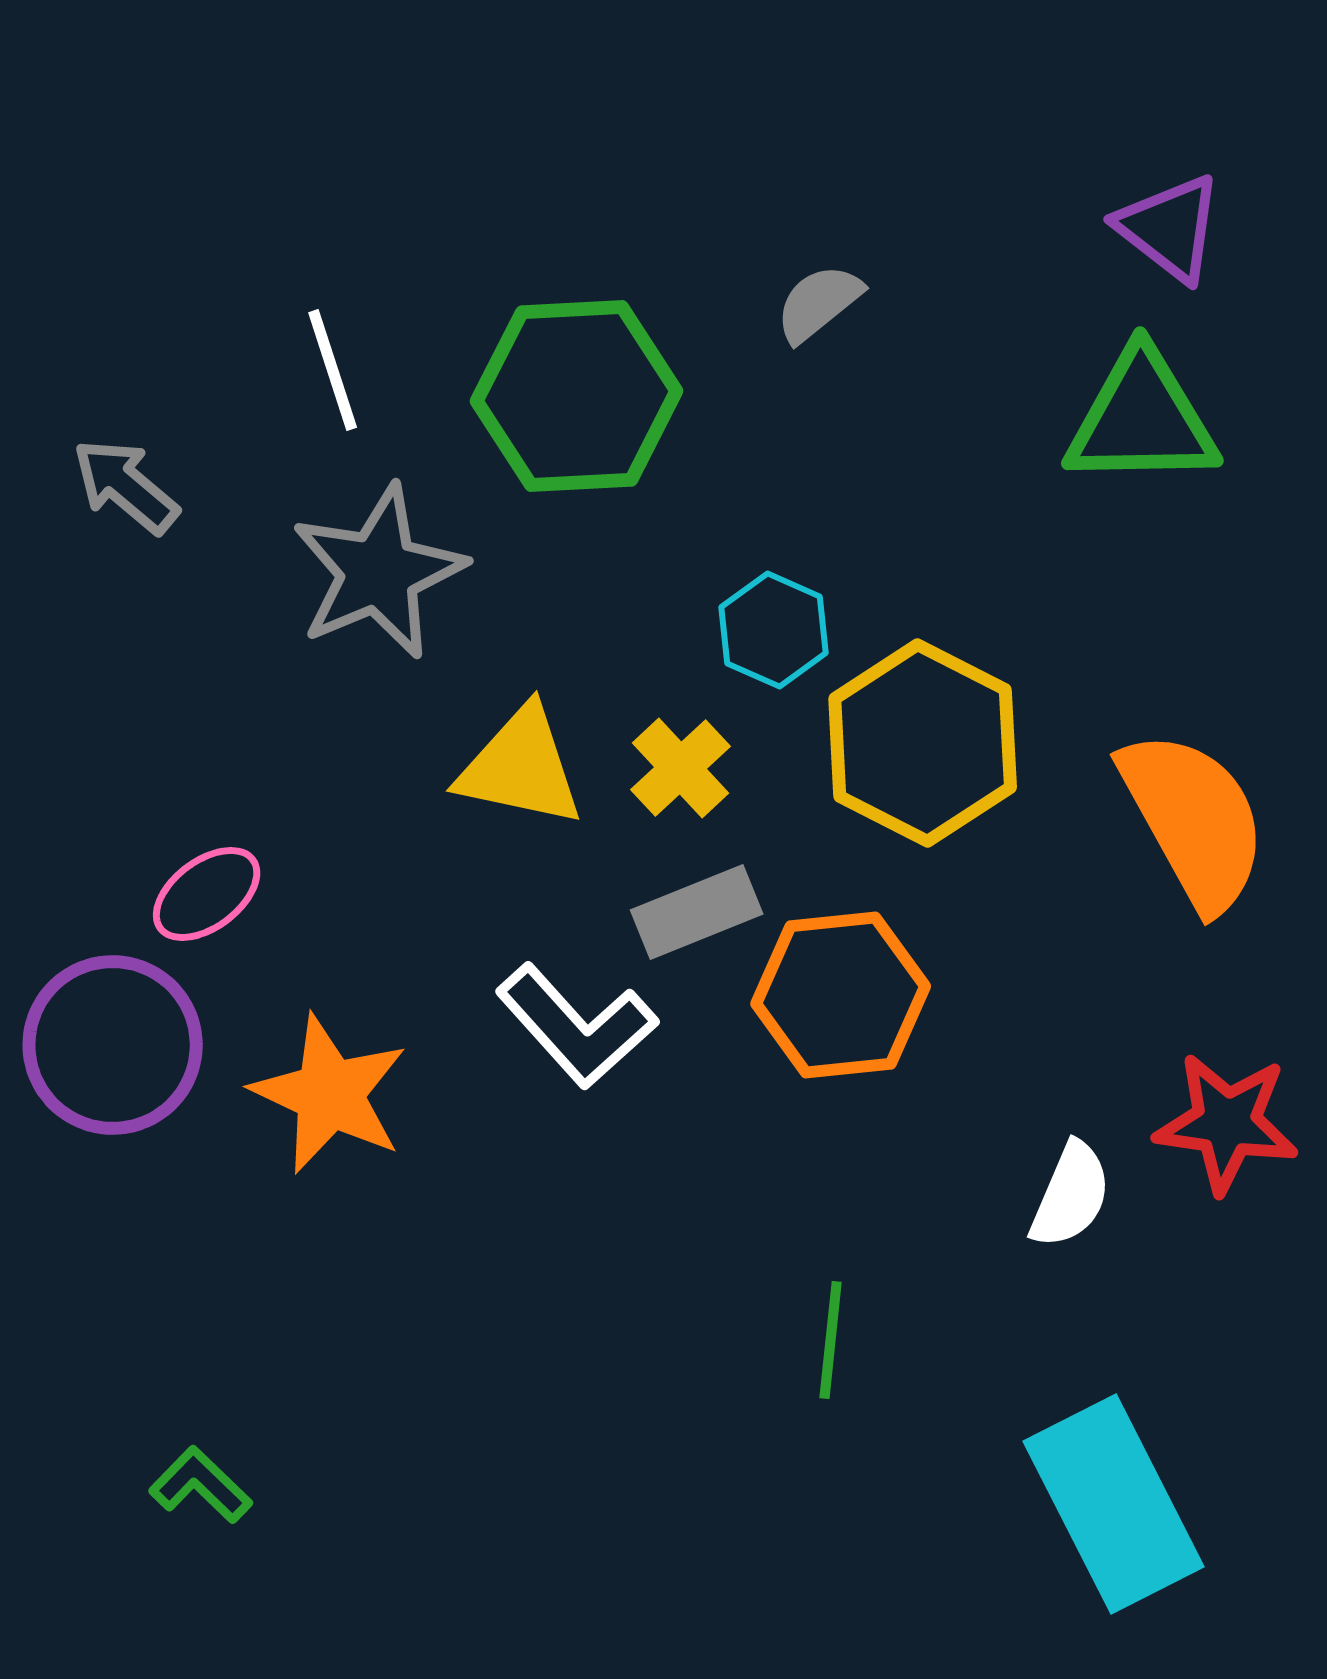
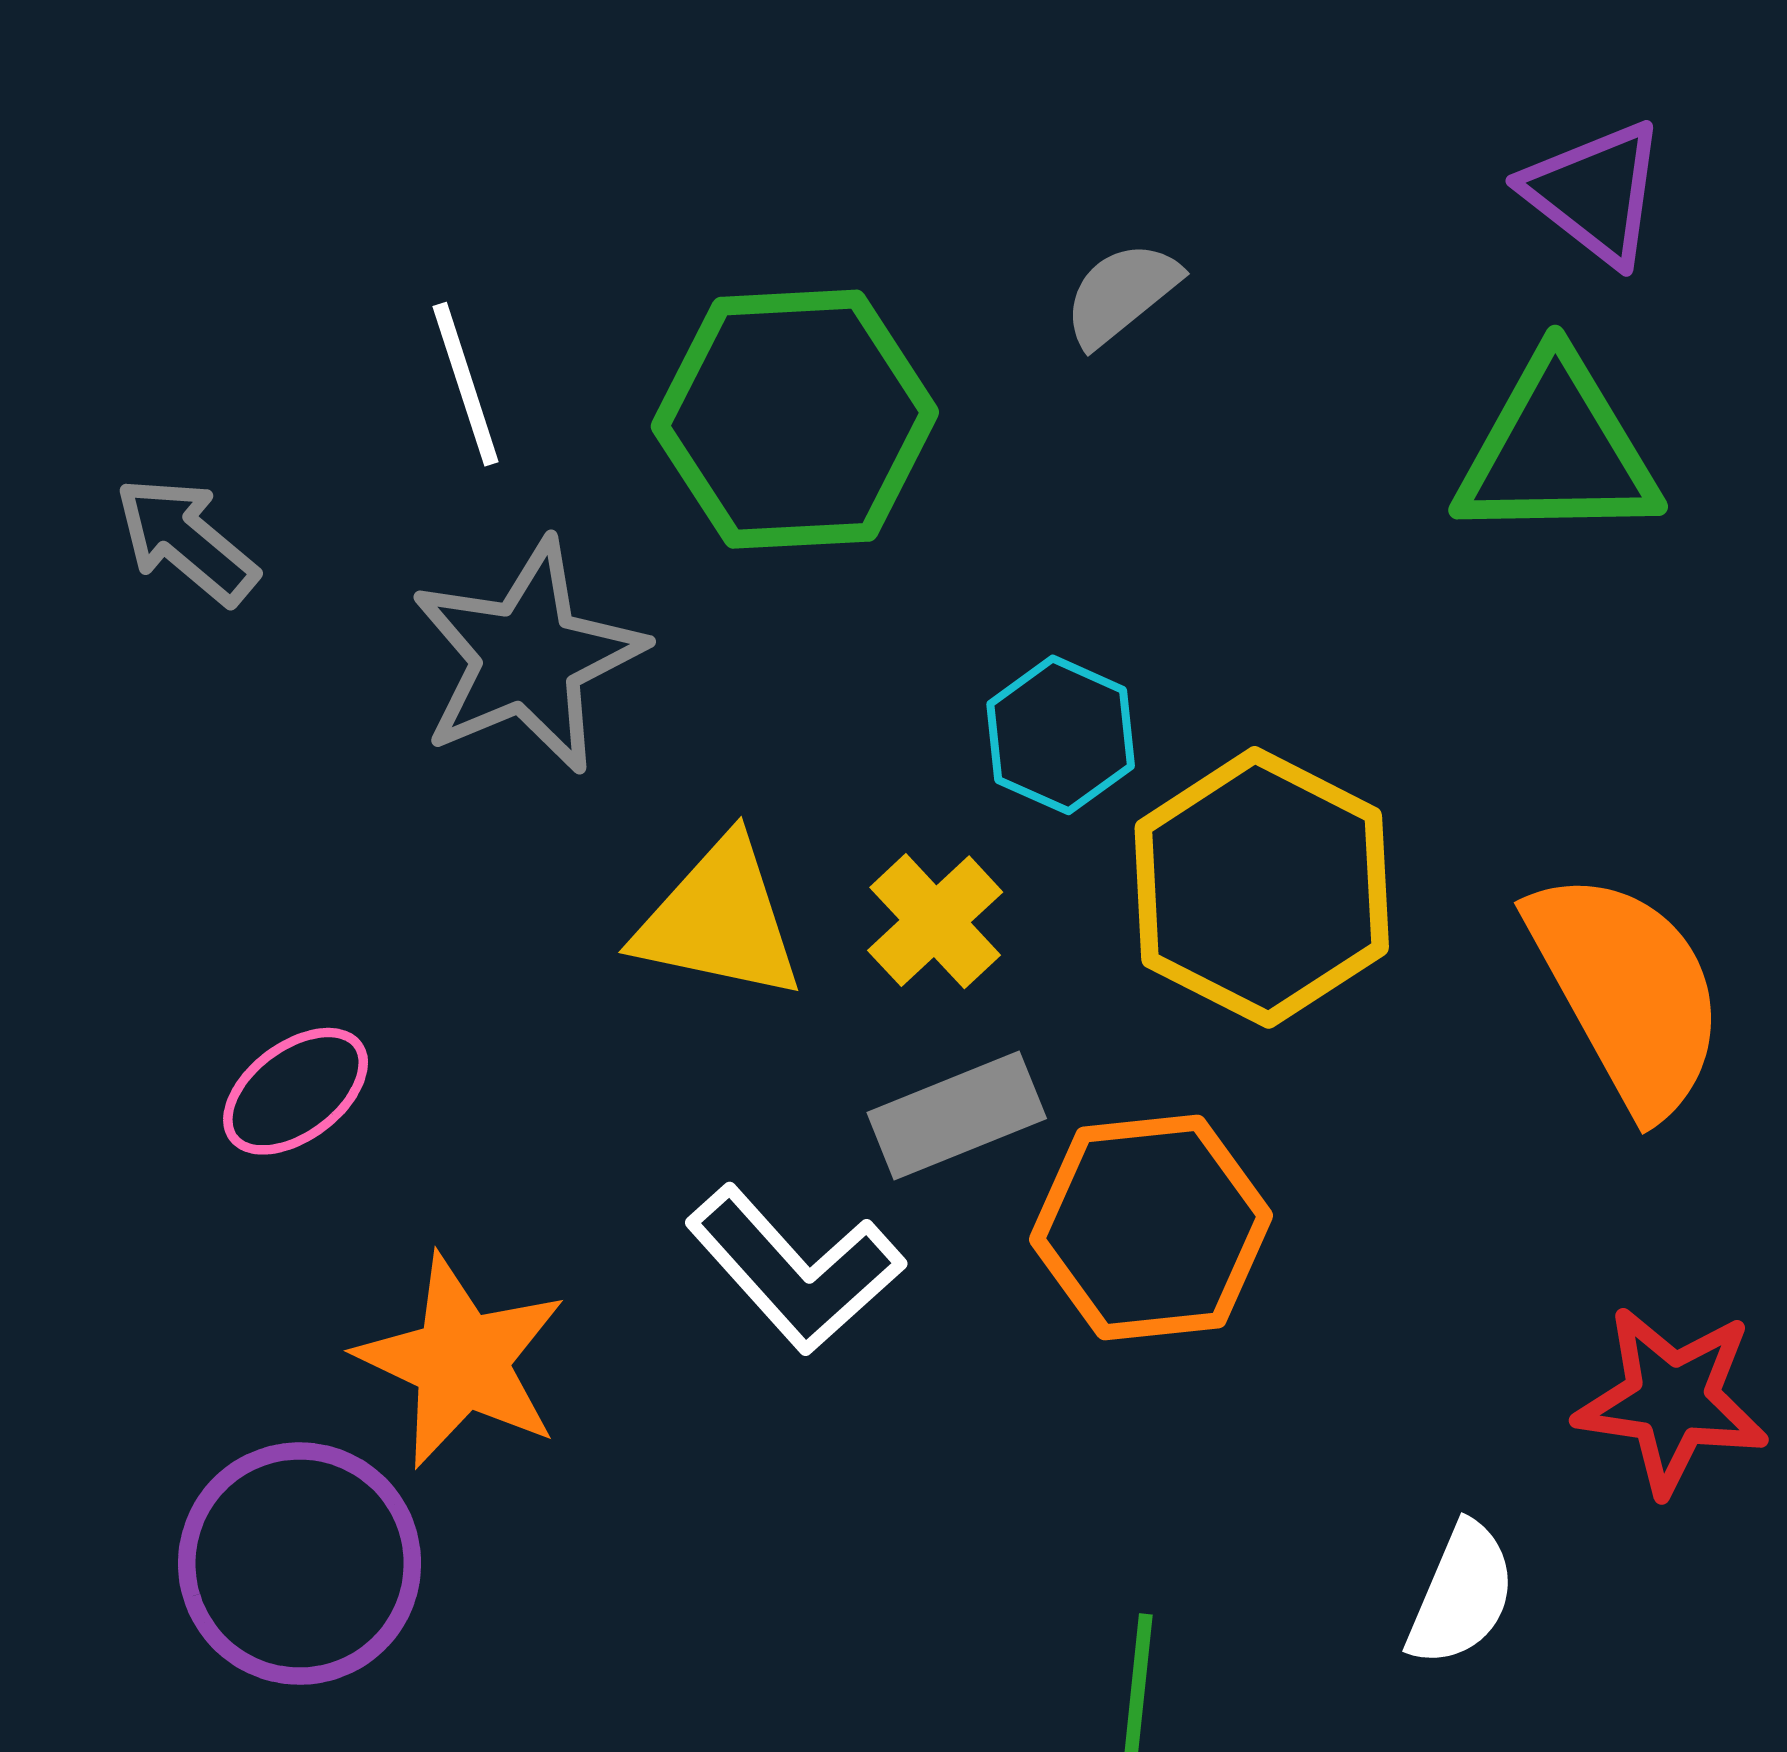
purple circle: (113, 1045) -> (300, 1564), moved
white semicircle: (1071, 1195) -> (1461, 1595), moved

